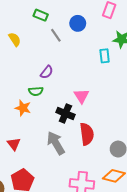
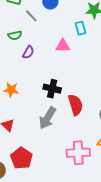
green semicircle: (36, 91) -> (15, 35), moved
pink triangle: (81, 96) -> (63, 46), moved, turned -49
gray arrow: (56, 143) -> (47, 118), turned -110

